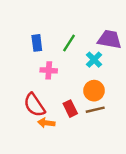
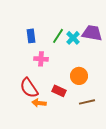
cyan cross: (94, 60) -> (73, 38), moved
red rectangle: (70, 109) -> (59, 91), turned -40
brown line: (95, 110) -> (87, 102), moved

